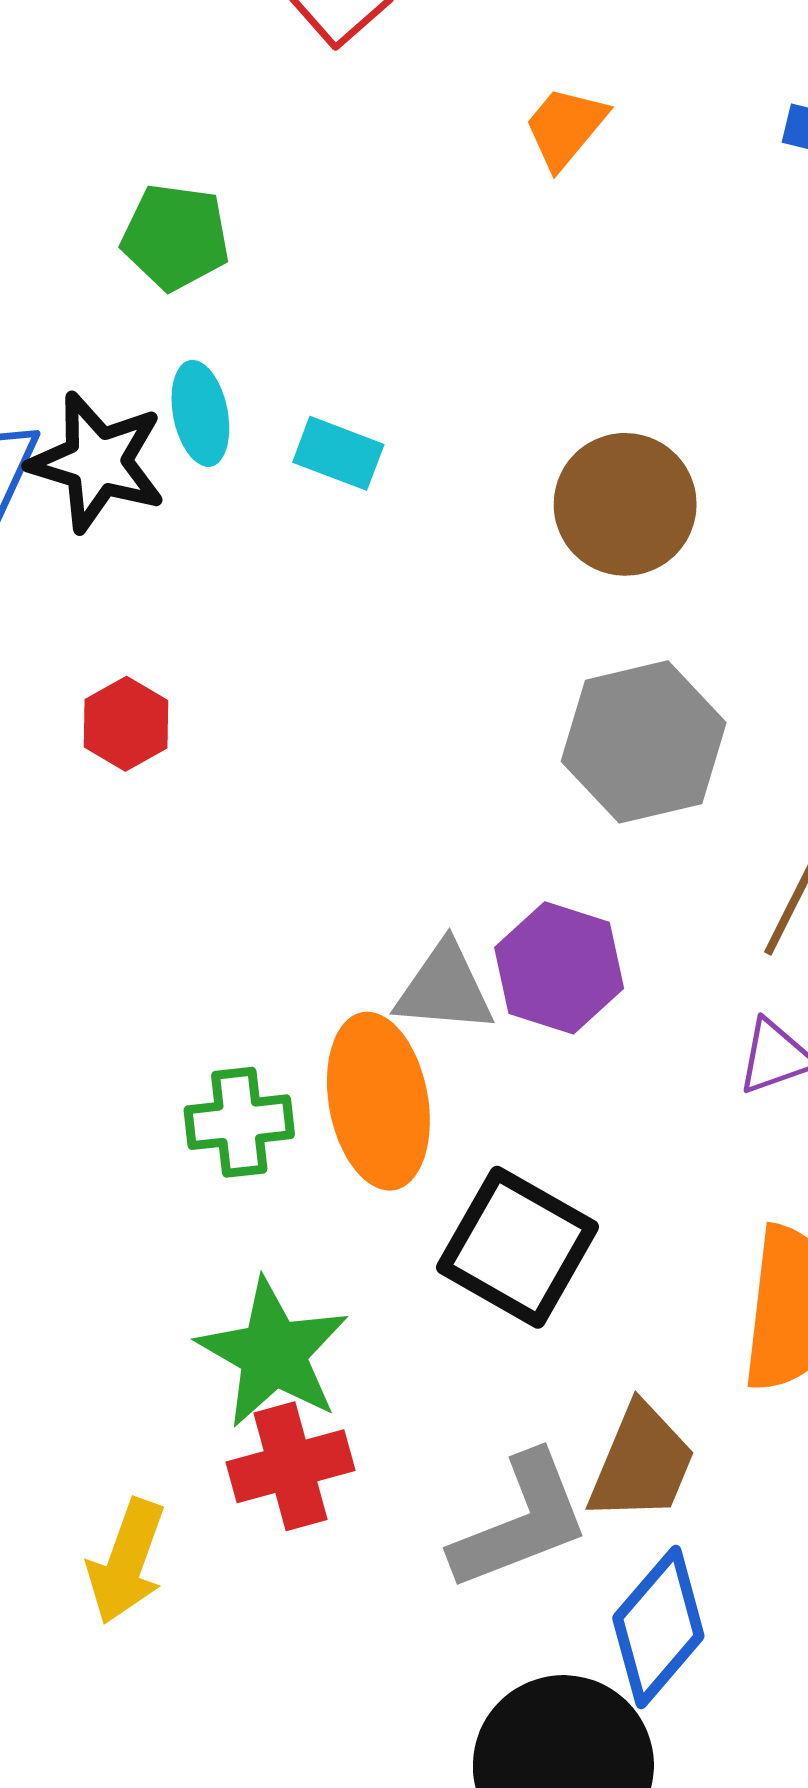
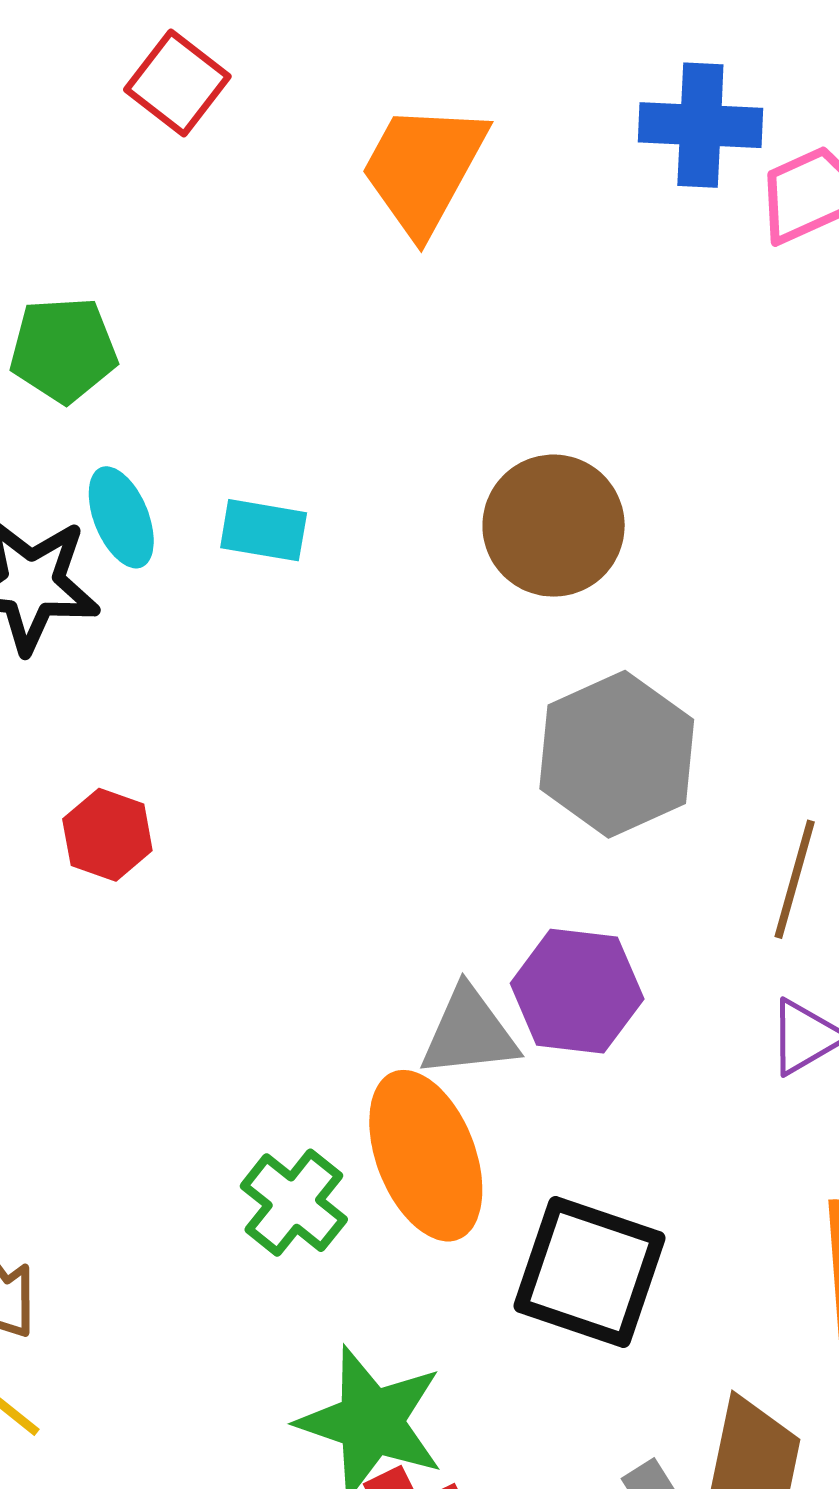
orange trapezoid: (565, 127) -> (423, 168), size x1.6
green cross: (239, 1122) -> (294, 1203), turned -34

